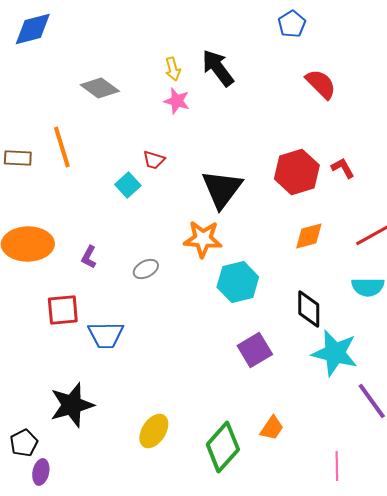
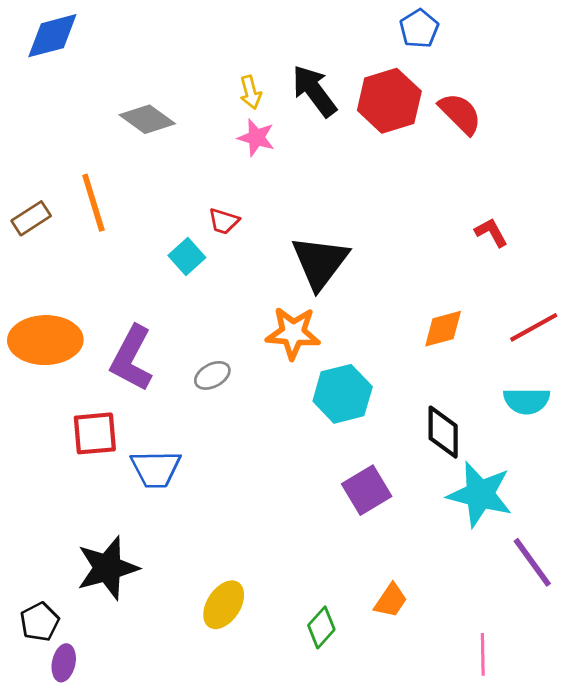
brown rectangle: (18, 158) -> (31, 218), turned -36
red hexagon: (297, 172) -> (389, 101), moved
purple L-shape: (89, 257) -> (132, 358), size x2.0
green diamond: (223, 447) -> (321, 627), size x0.6

